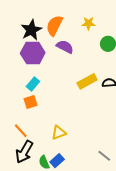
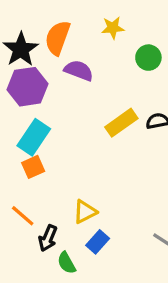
cyan rectangle: (33, 84) -> (34, 137), size x1.5
black arrow: (24, 152) -> (48, 238), moved, size x0.7
blue rectangle: (57, 161) -> (98, 242), moved

